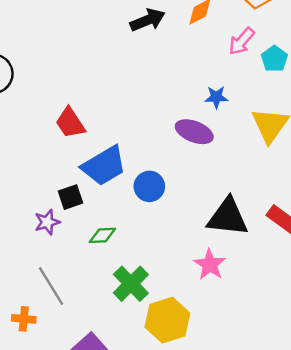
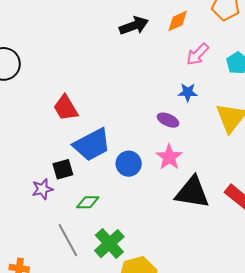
pink arrow: (242, 41) -> (198, 54), moved
purple ellipse: (194, 132) -> (168, 120), size x0.7
pink star: (210, 265) -> (169, 157), moved
gray line: (51, 286) -> (68, 240), moved

